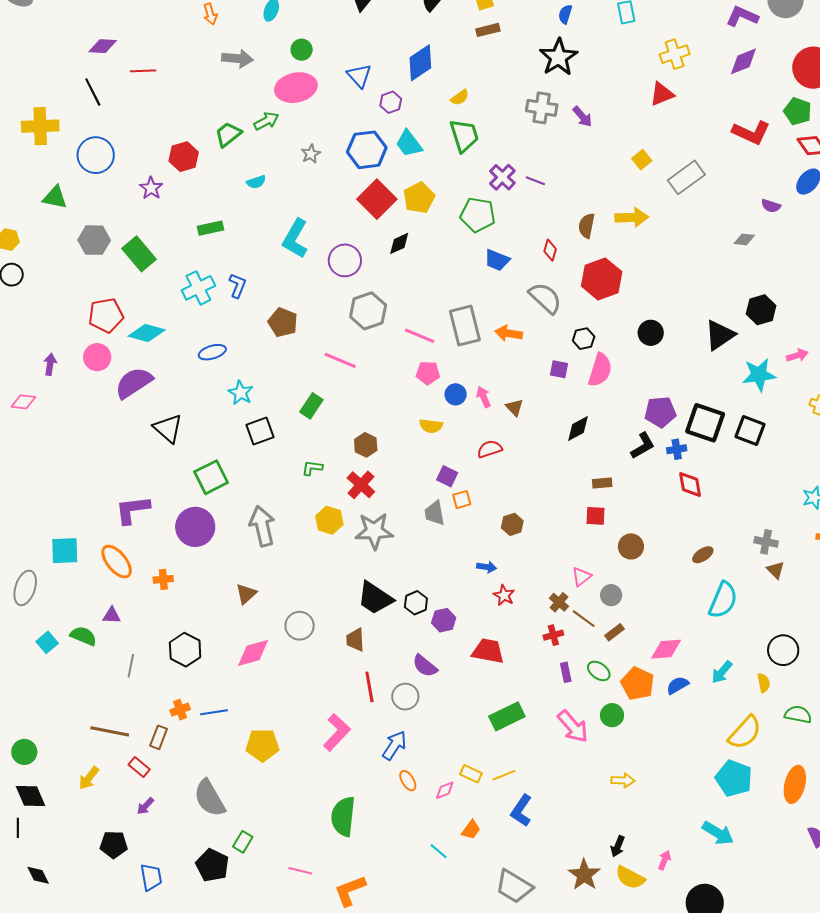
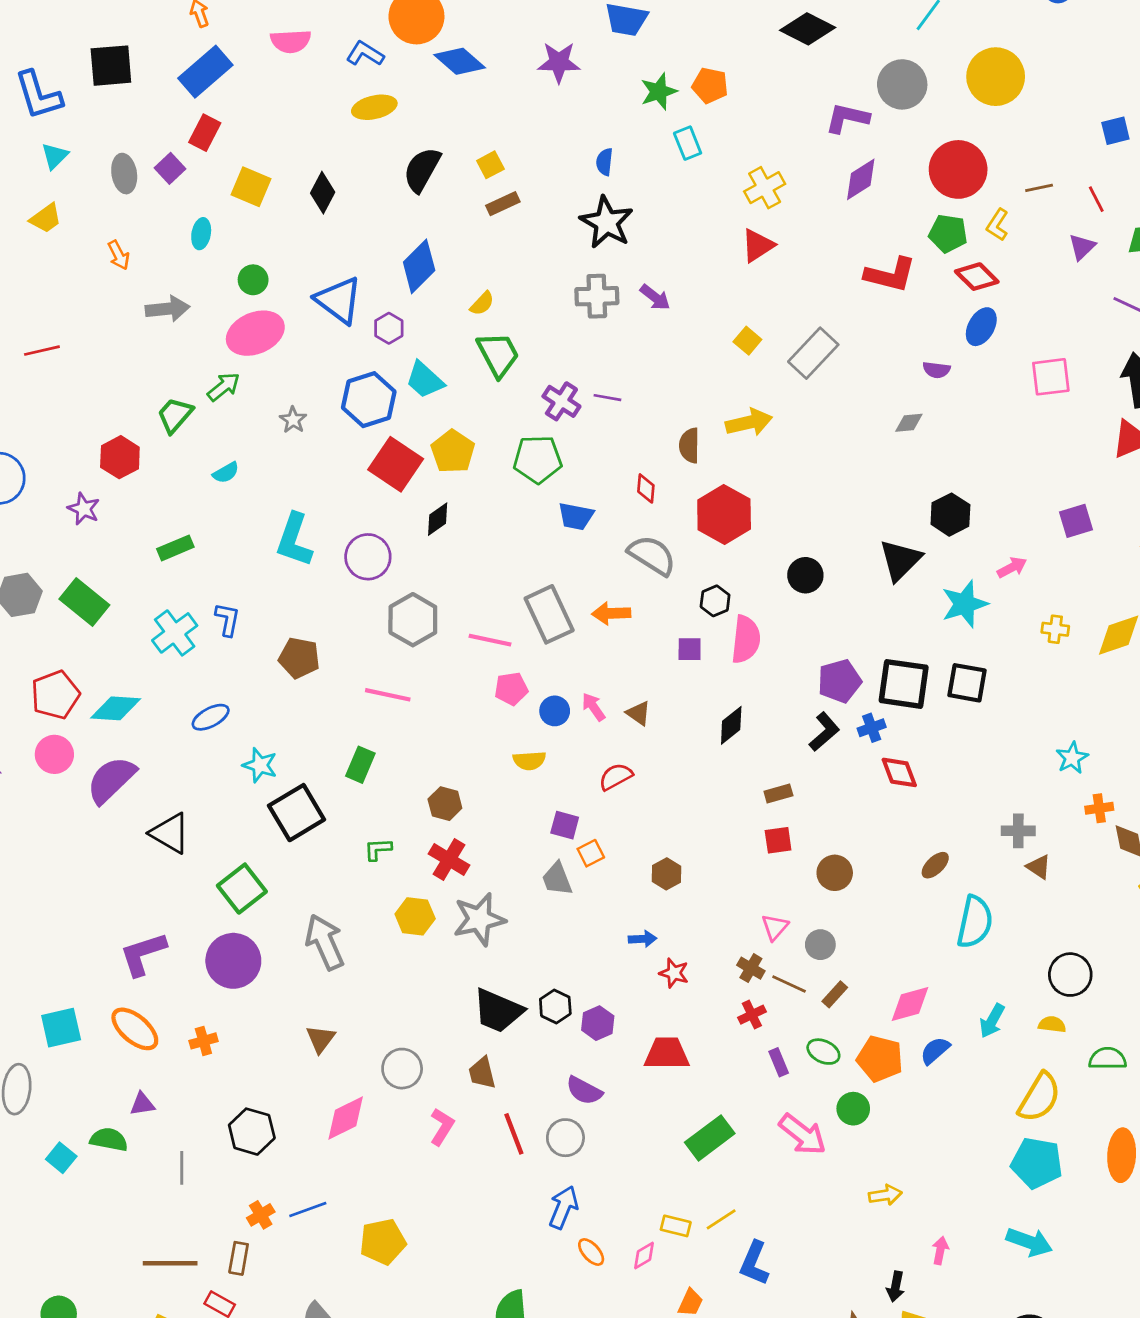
blue triangle: (359, 76) -> (339, 300), size x1.4
black square: (260, 431) -> (297, 813), size x1.4
yellow semicircle: (764, 683) -> (1052, 1024), turned -60
pink L-shape: (337, 732) -> (442, 1127), moved, size x0.7
pink arrow: (664, 860) -> (940, 1250), moved

